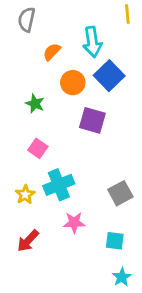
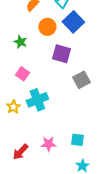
gray square: (120, 193) -> (81, 80), moved
pink star: (74, 223) -> (48, 144), moved
red arrow: (28, 241) -> (20, 152), moved

